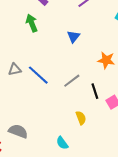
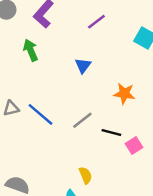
black line: (95, 91) -> (111, 132), turned -56
yellow semicircle: (81, 118) -> (86, 175), moved

